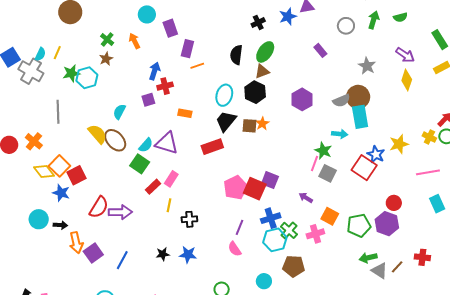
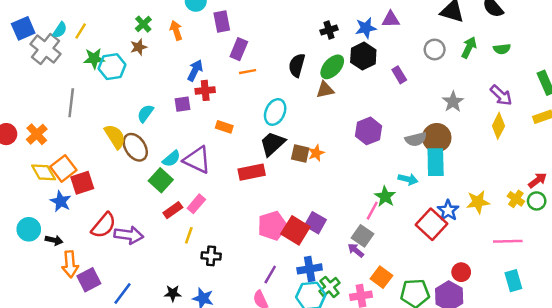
black hexagon: (255, 92) -> (363, 56), moved
gray square: (328, 173) -> (362, 236), moved

